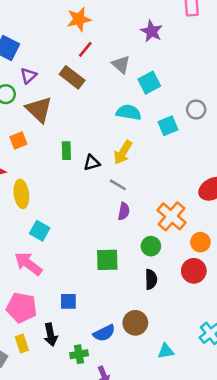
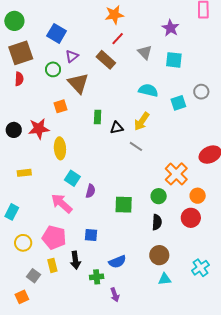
cyan square: (149, 83) -> (174, 60), moved, turned 30
purple semicircle: (124, 211) -> (90, 191), moved
brown circle: (135, 323) -> (159, 255), moved

